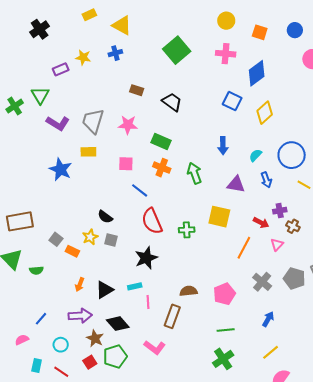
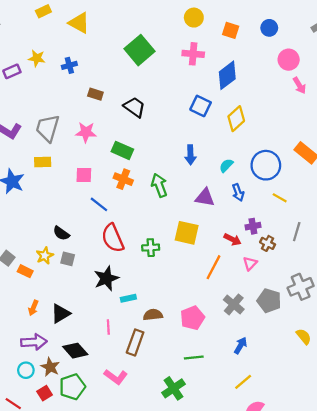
blue cross: (115, 53) -> (69, 65), moved
cyan rectangle: (135, 286) -> (128, 298), moved
cyan circle: (61, 345) -> (26, 370), moved
green cross: (223, 359) -> (174, 388), moved

